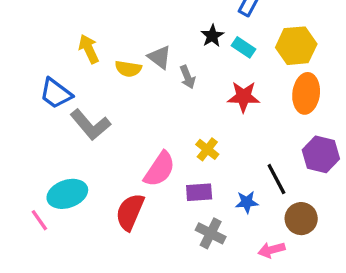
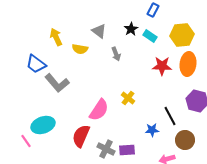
gray triangle: (160, 57) -> (99, 31), moved
red star: (244, 97) -> (162, 66), moved
purple rectangle: (199, 192) -> (127, 150), moved
gray cross: (211, 233) -> (106, 149), moved

